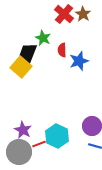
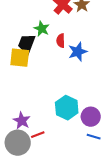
yellow square: (21, 67) -> (20, 58), turned -35
cyan hexagon: (57, 136) -> (67, 108), moved

